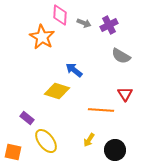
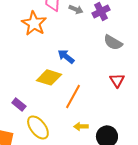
orange line: (101, 110) -> (73, 96), moved, turned -65
yellow arrow: (89, 140) -> (81, 126), turned 56

